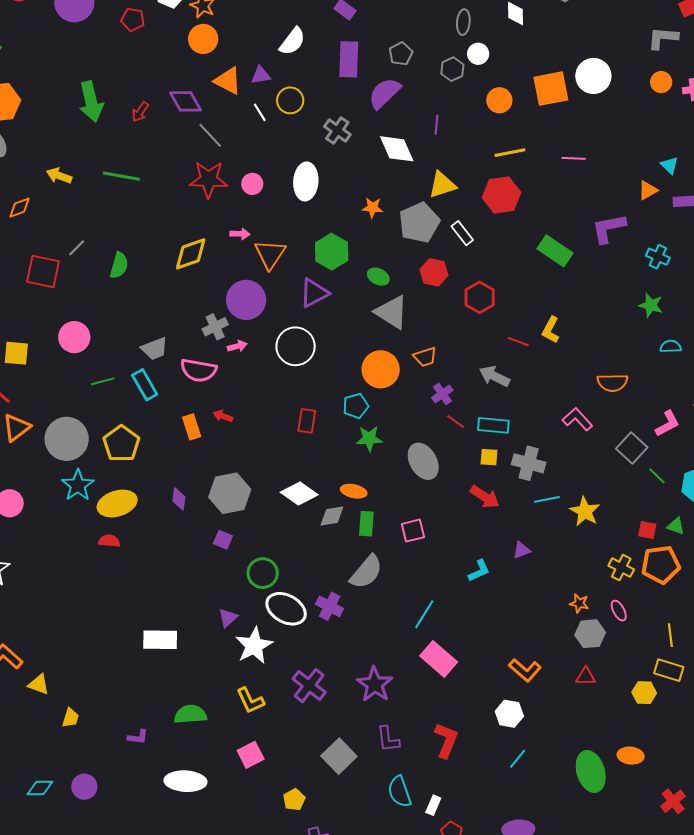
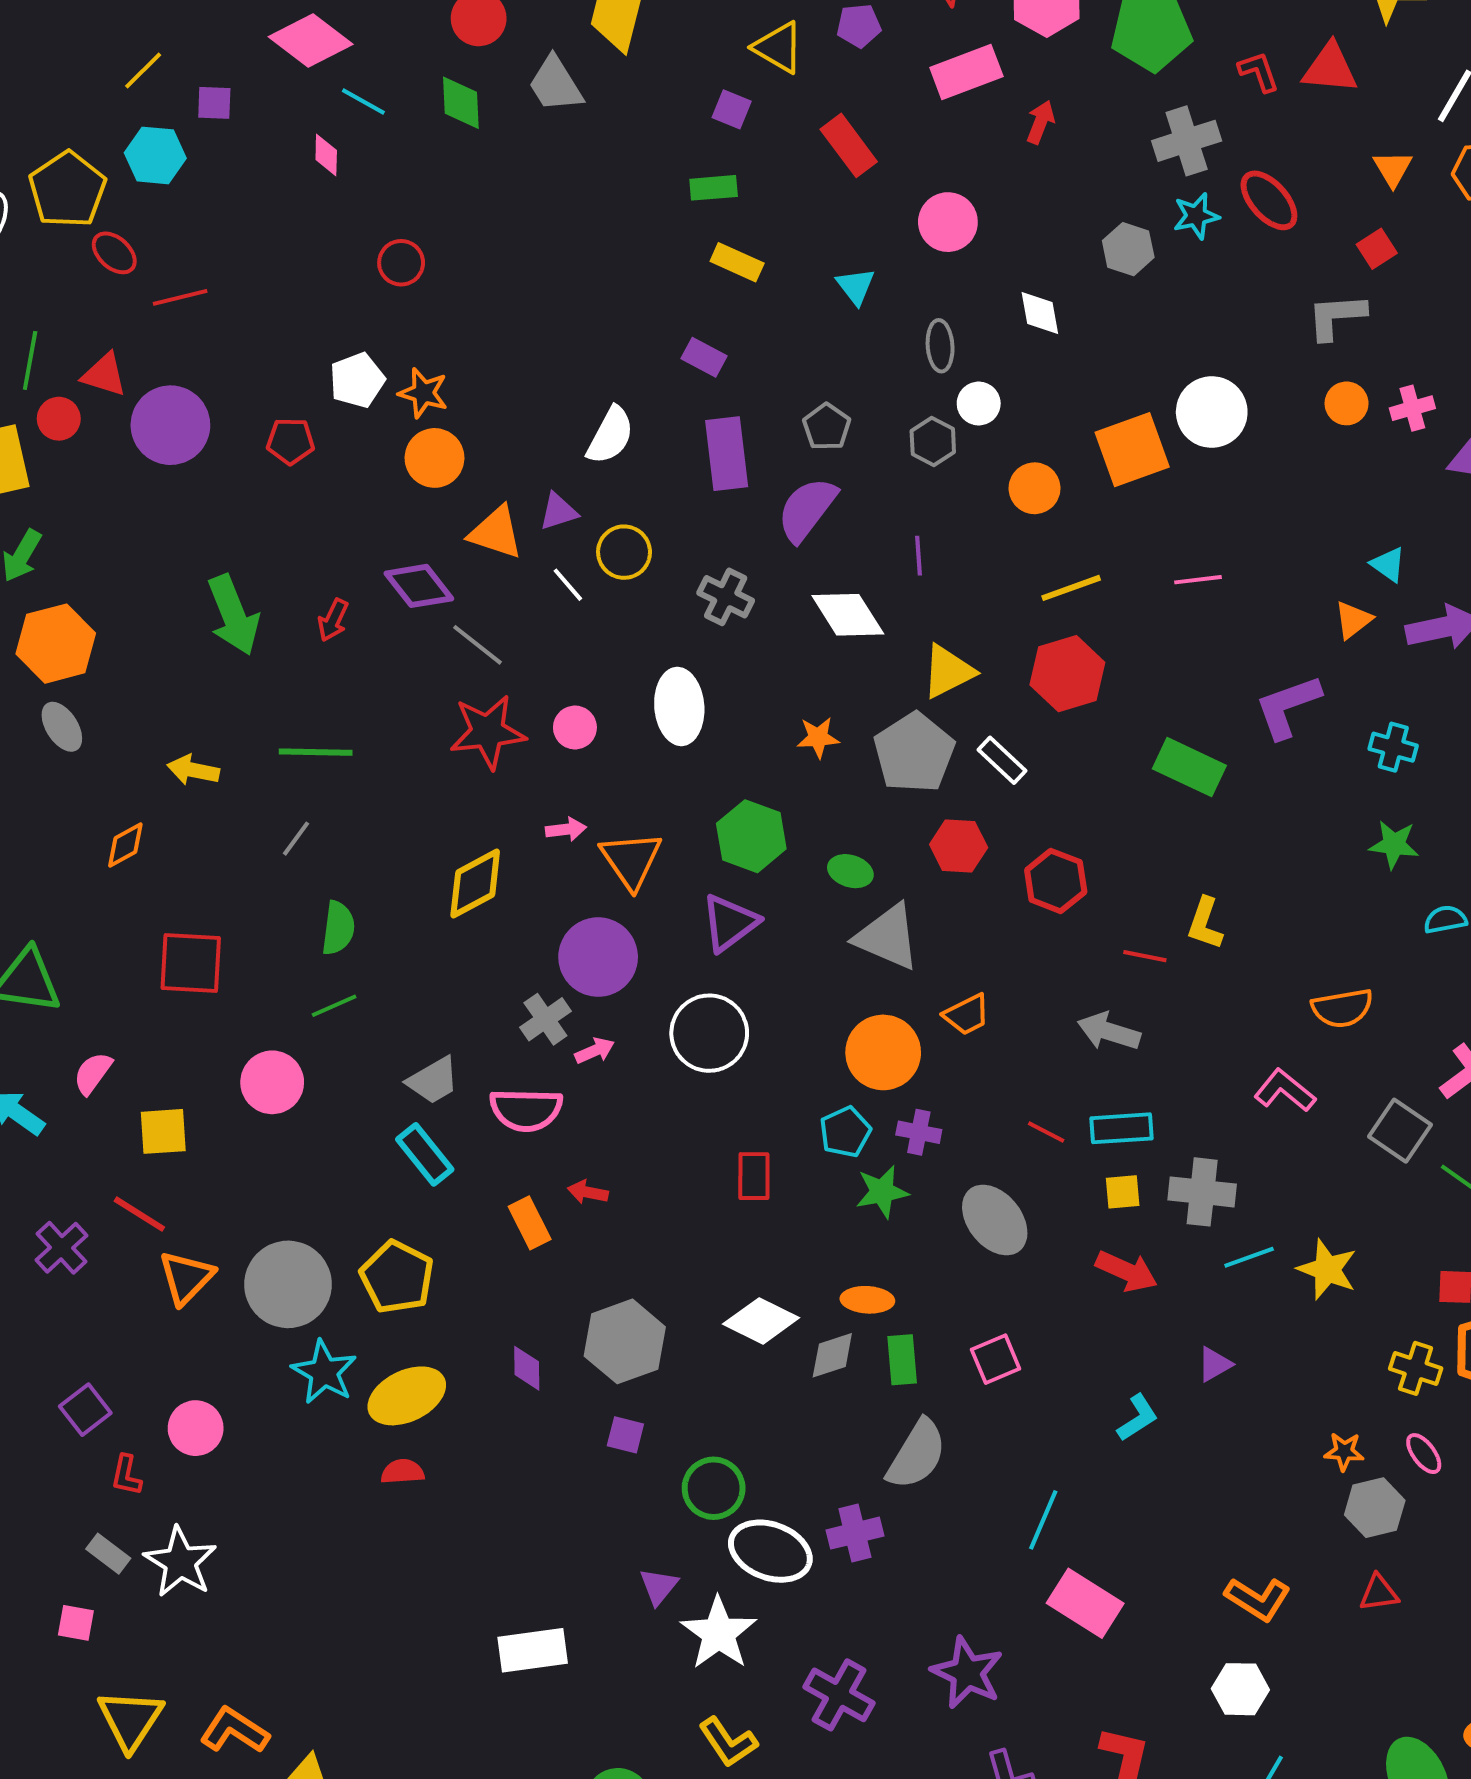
gray line: (77, 248) -> (296, 839), moved
green line: (103, 381) -> (334, 1006), moved
purple cross: (442, 394) -> (919, 1132), moved, turned -35
purple cross: (330, 606) -> (855, 1533), turned -32

